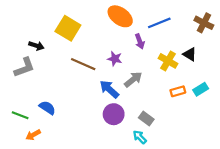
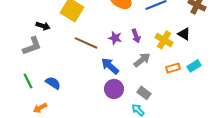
purple arrow: (140, 41) -> (136, 36), moved
gray arrow: (133, 79) -> (142, 60), moved
green line: (20, 115) -> (28, 81), moved, turned 42

